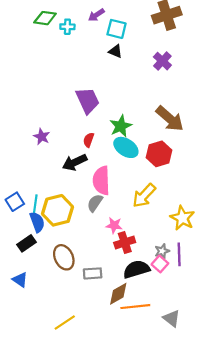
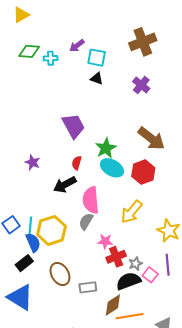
gray star: (162, 251) -> (136, 264), moved
blue triangle: (20, 280) -> (20, 297), size x1.8

